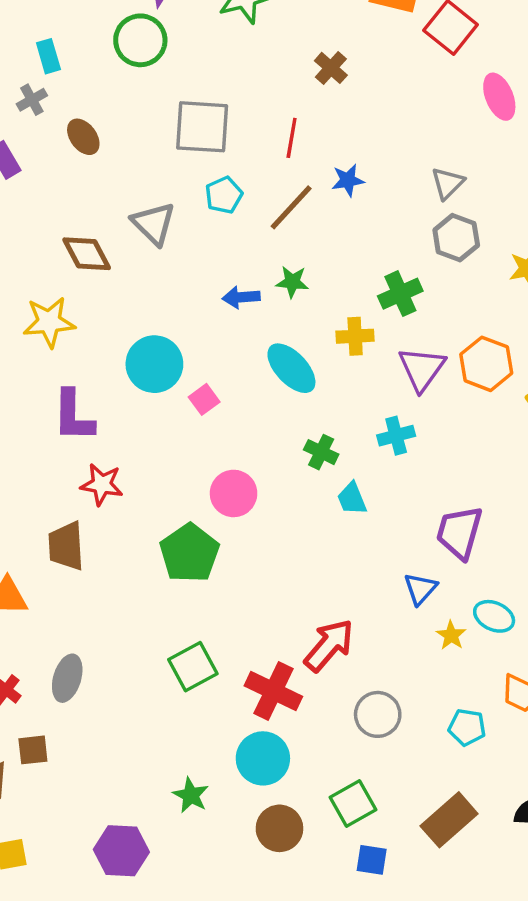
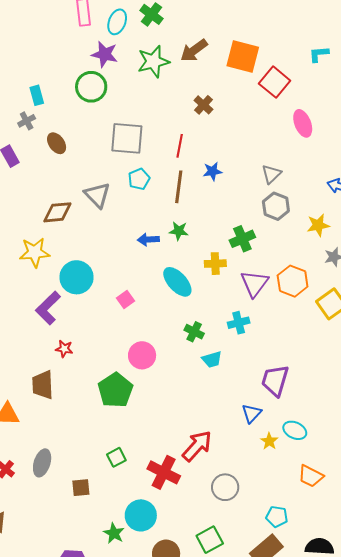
brown line: (291, 207) -> (179, 187), turned -36
brown diamond: (87, 254) -> (57, 212), turned -68
cyan circle: (154, 364) -> (76, 277), moved
purple L-shape: (73, 416) -> (48, 308), turned 44
red star: (102, 484) -> (64, 349), size x0.7
cyan trapezoid: (352, 499) -> (212, 360), turned -85
green square: (193, 667) -> (116, 457), size x0.7
cyan pentagon: (467, 727) -> (277, 517), moved
brown square: (33, 750) -> (81, 488), moved
cyan circle: (263, 758) -> (141, 515), moved

